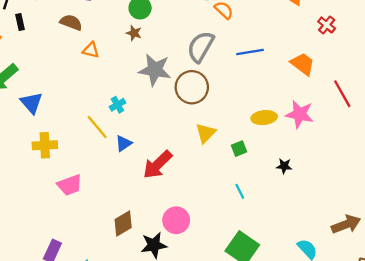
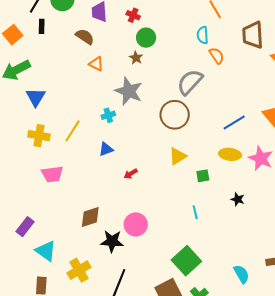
blue line: (250, 52) -> (234, 123), moved, turned -35
gray star: (155, 70) -> (129, 91), moved
yellow line: (97, 127) -> (73, 131), moved, turned 60
red arrow: (158, 165) -> (131, 174), size x0.5

